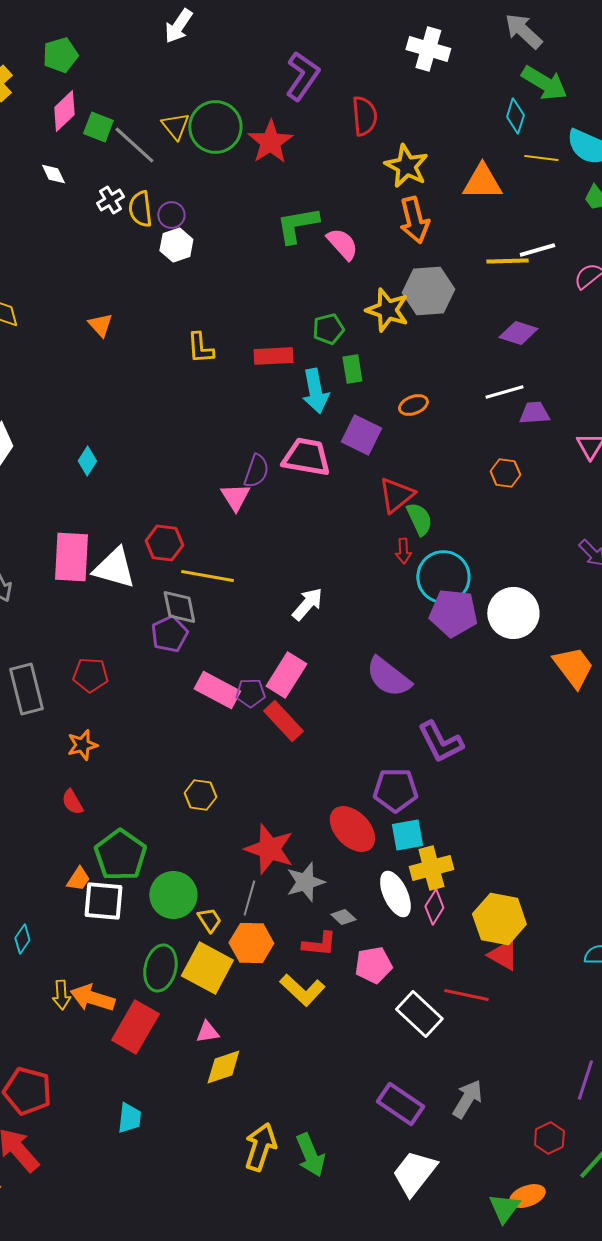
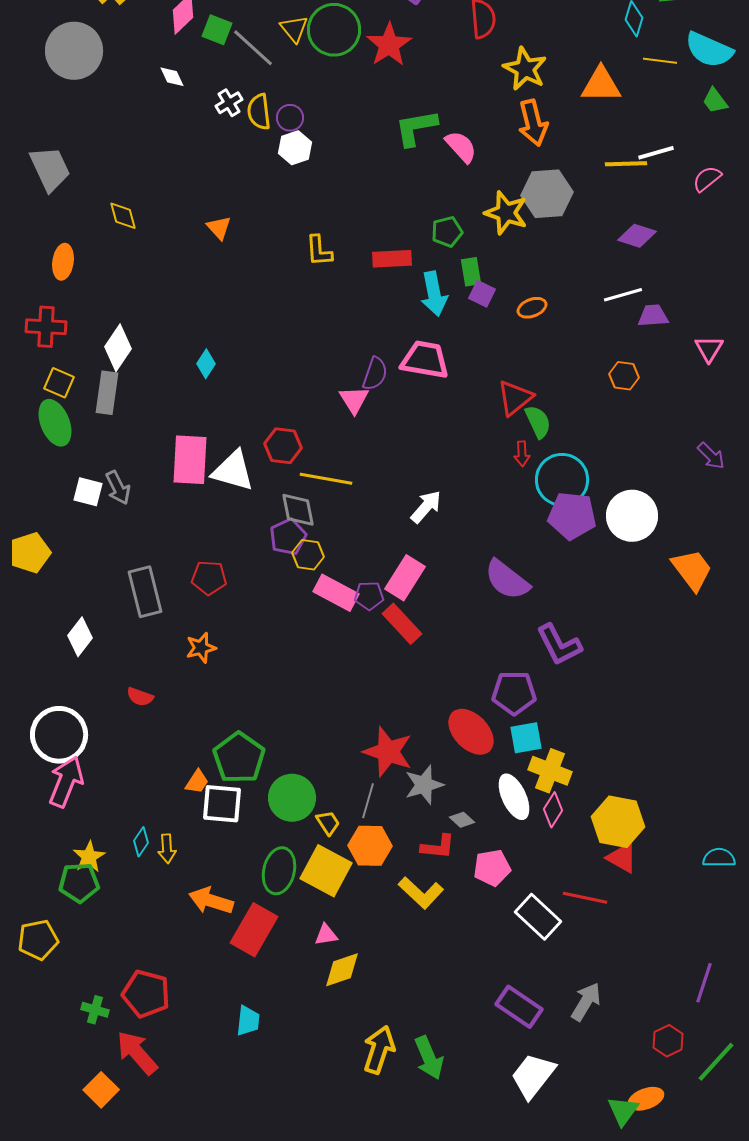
purple square: (361, 435) -> (482, 294), moved, size x0.7
yellow hexagon: (200, 795) -> (308, 555), moved
red semicircle: (72, 802) -> (140, 697), moved, turned -40
yellow cross: (431, 868) -> (550, 771), turned 36
yellow arrow: (61, 995) -> (167, 849), moved

